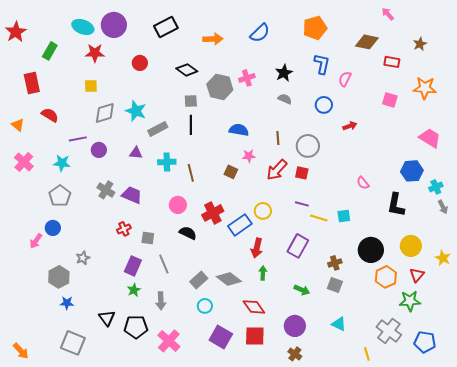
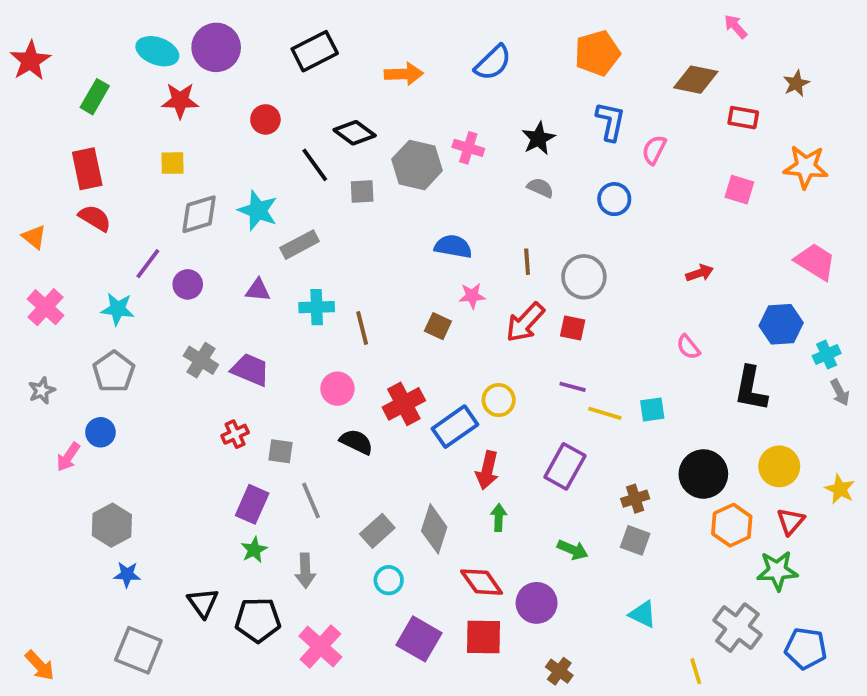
pink cross: (247, 78) -> (468, 148), turned 35
red rectangle: (32, 83) -> (87, 169), moved
black line: (191, 125) -> (315, 165), moved, turned -36
red arrow: (350, 126) -> (700, 273), moved
purple line: (78, 139) -> (148, 264), turned -42
gray star: (83, 258) -> (42, 391), moved
gray diamond: (229, 279) -> (434, 529), turned 70
purple circle: (295, 326) -> (537, 603), moved

